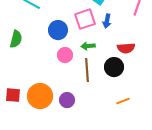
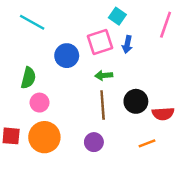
green semicircle: (16, 39) -> (28, 78), moved
red semicircle: (126, 48) -> (163, 114), moved
pink circle: (65, 55) -> (40, 103), moved
purple circle: (67, 100) -> (94, 142), moved

